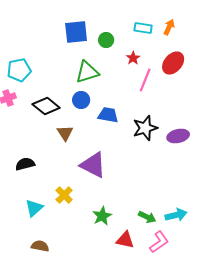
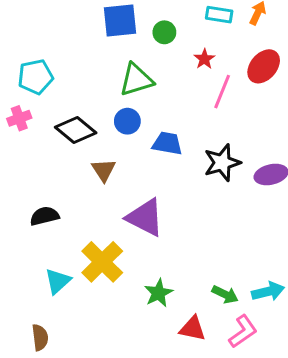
yellow cross: (64, 195) -> (102, 262), size x1.6
brown semicircle: (40, 246) -> (40, 337), moved, turned 72

